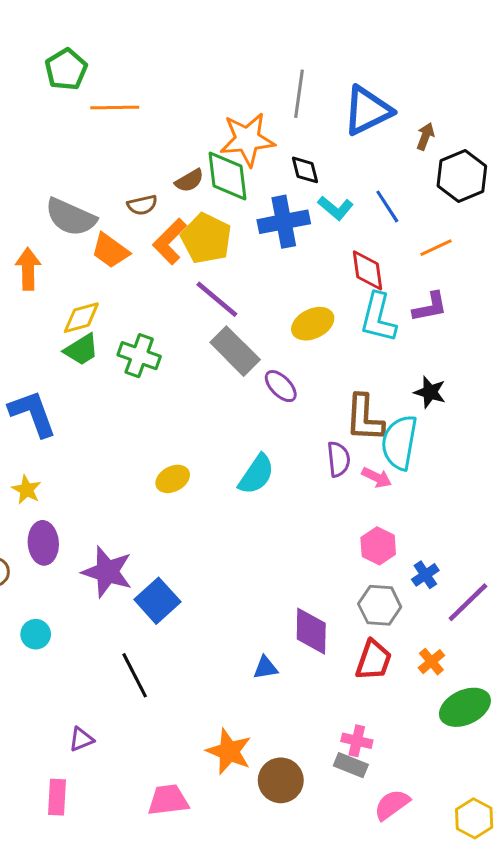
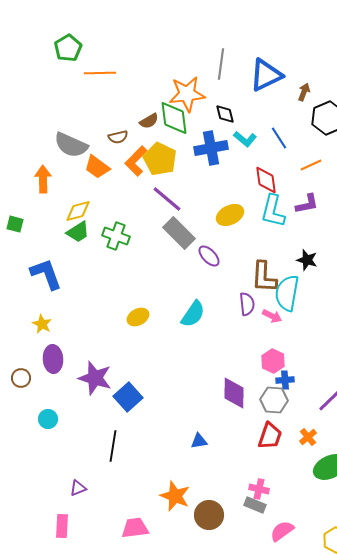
blue cross: (425, 575) -> (285, 380), moved, turned 30
purple diamond: (311, 631) -> (234, 393), moved
black line: (135, 675) -> (113, 446), turned 36

